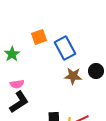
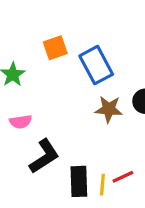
black L-shape: (19, 102) -> (44, 156), moved

